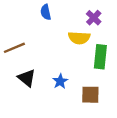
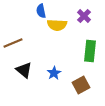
yellow semicircle: (79, 38) -> (57, 25), moved
brown square: (90, 95) -> (81, 85), turned -30

